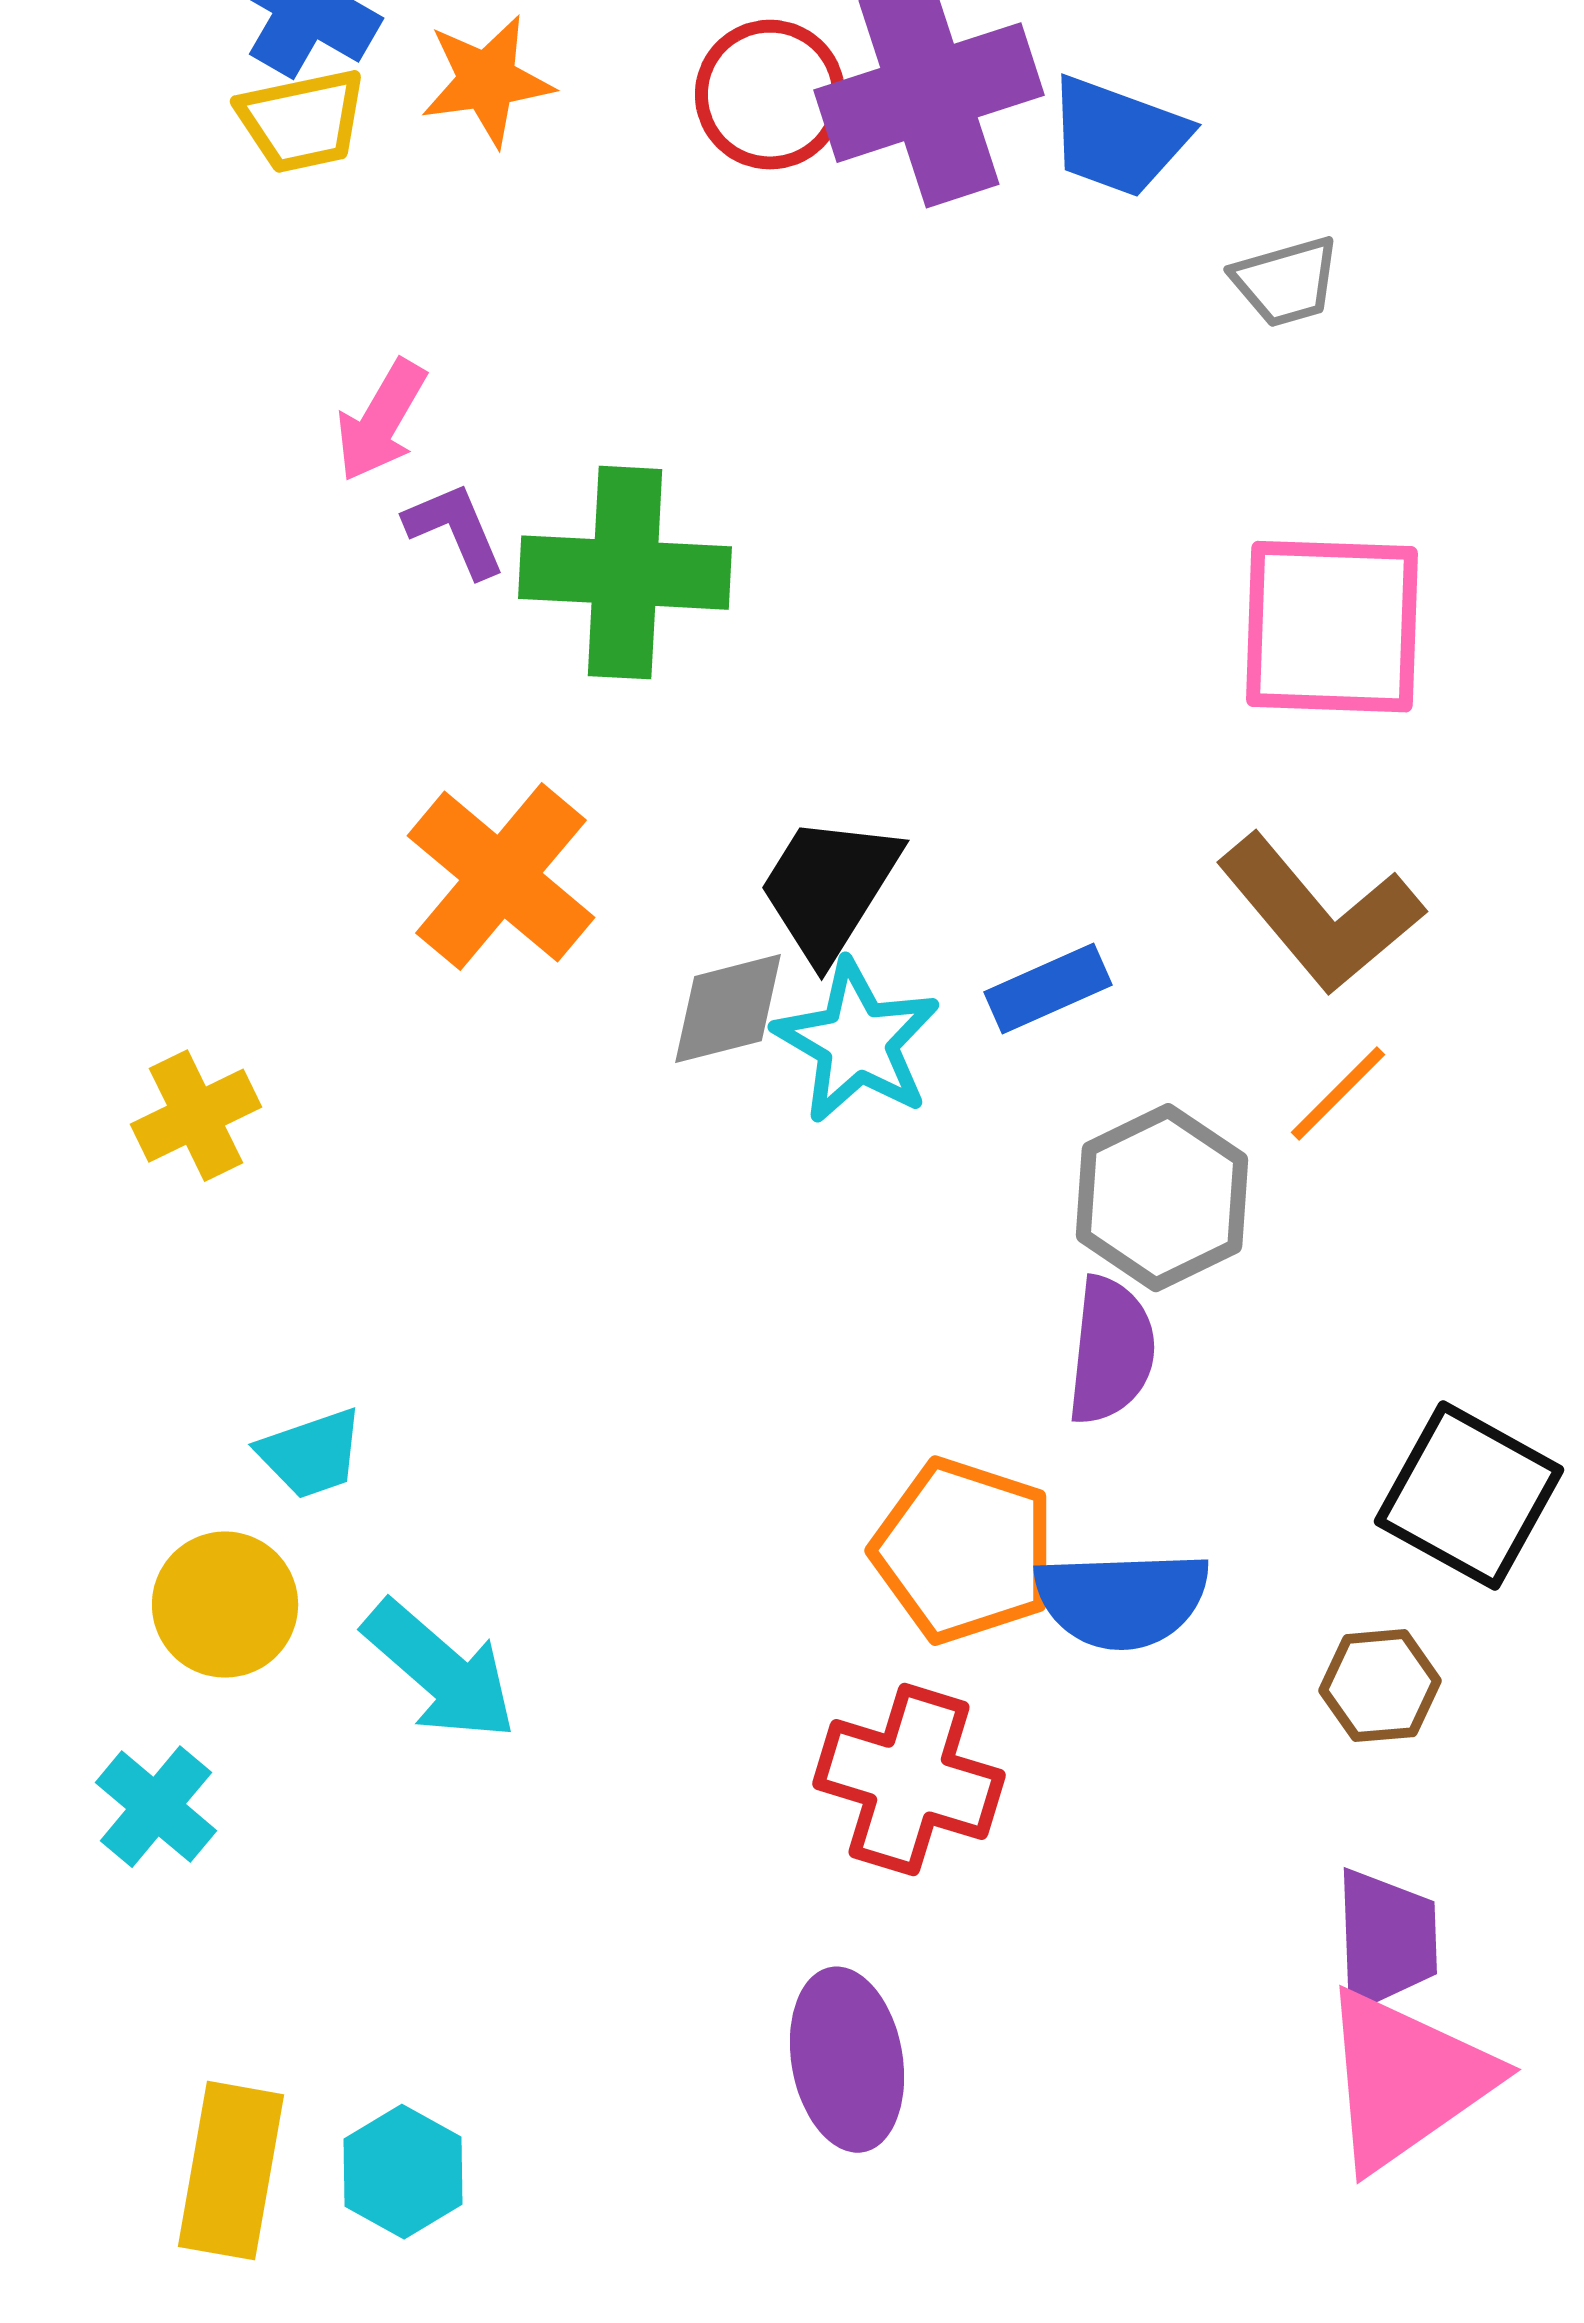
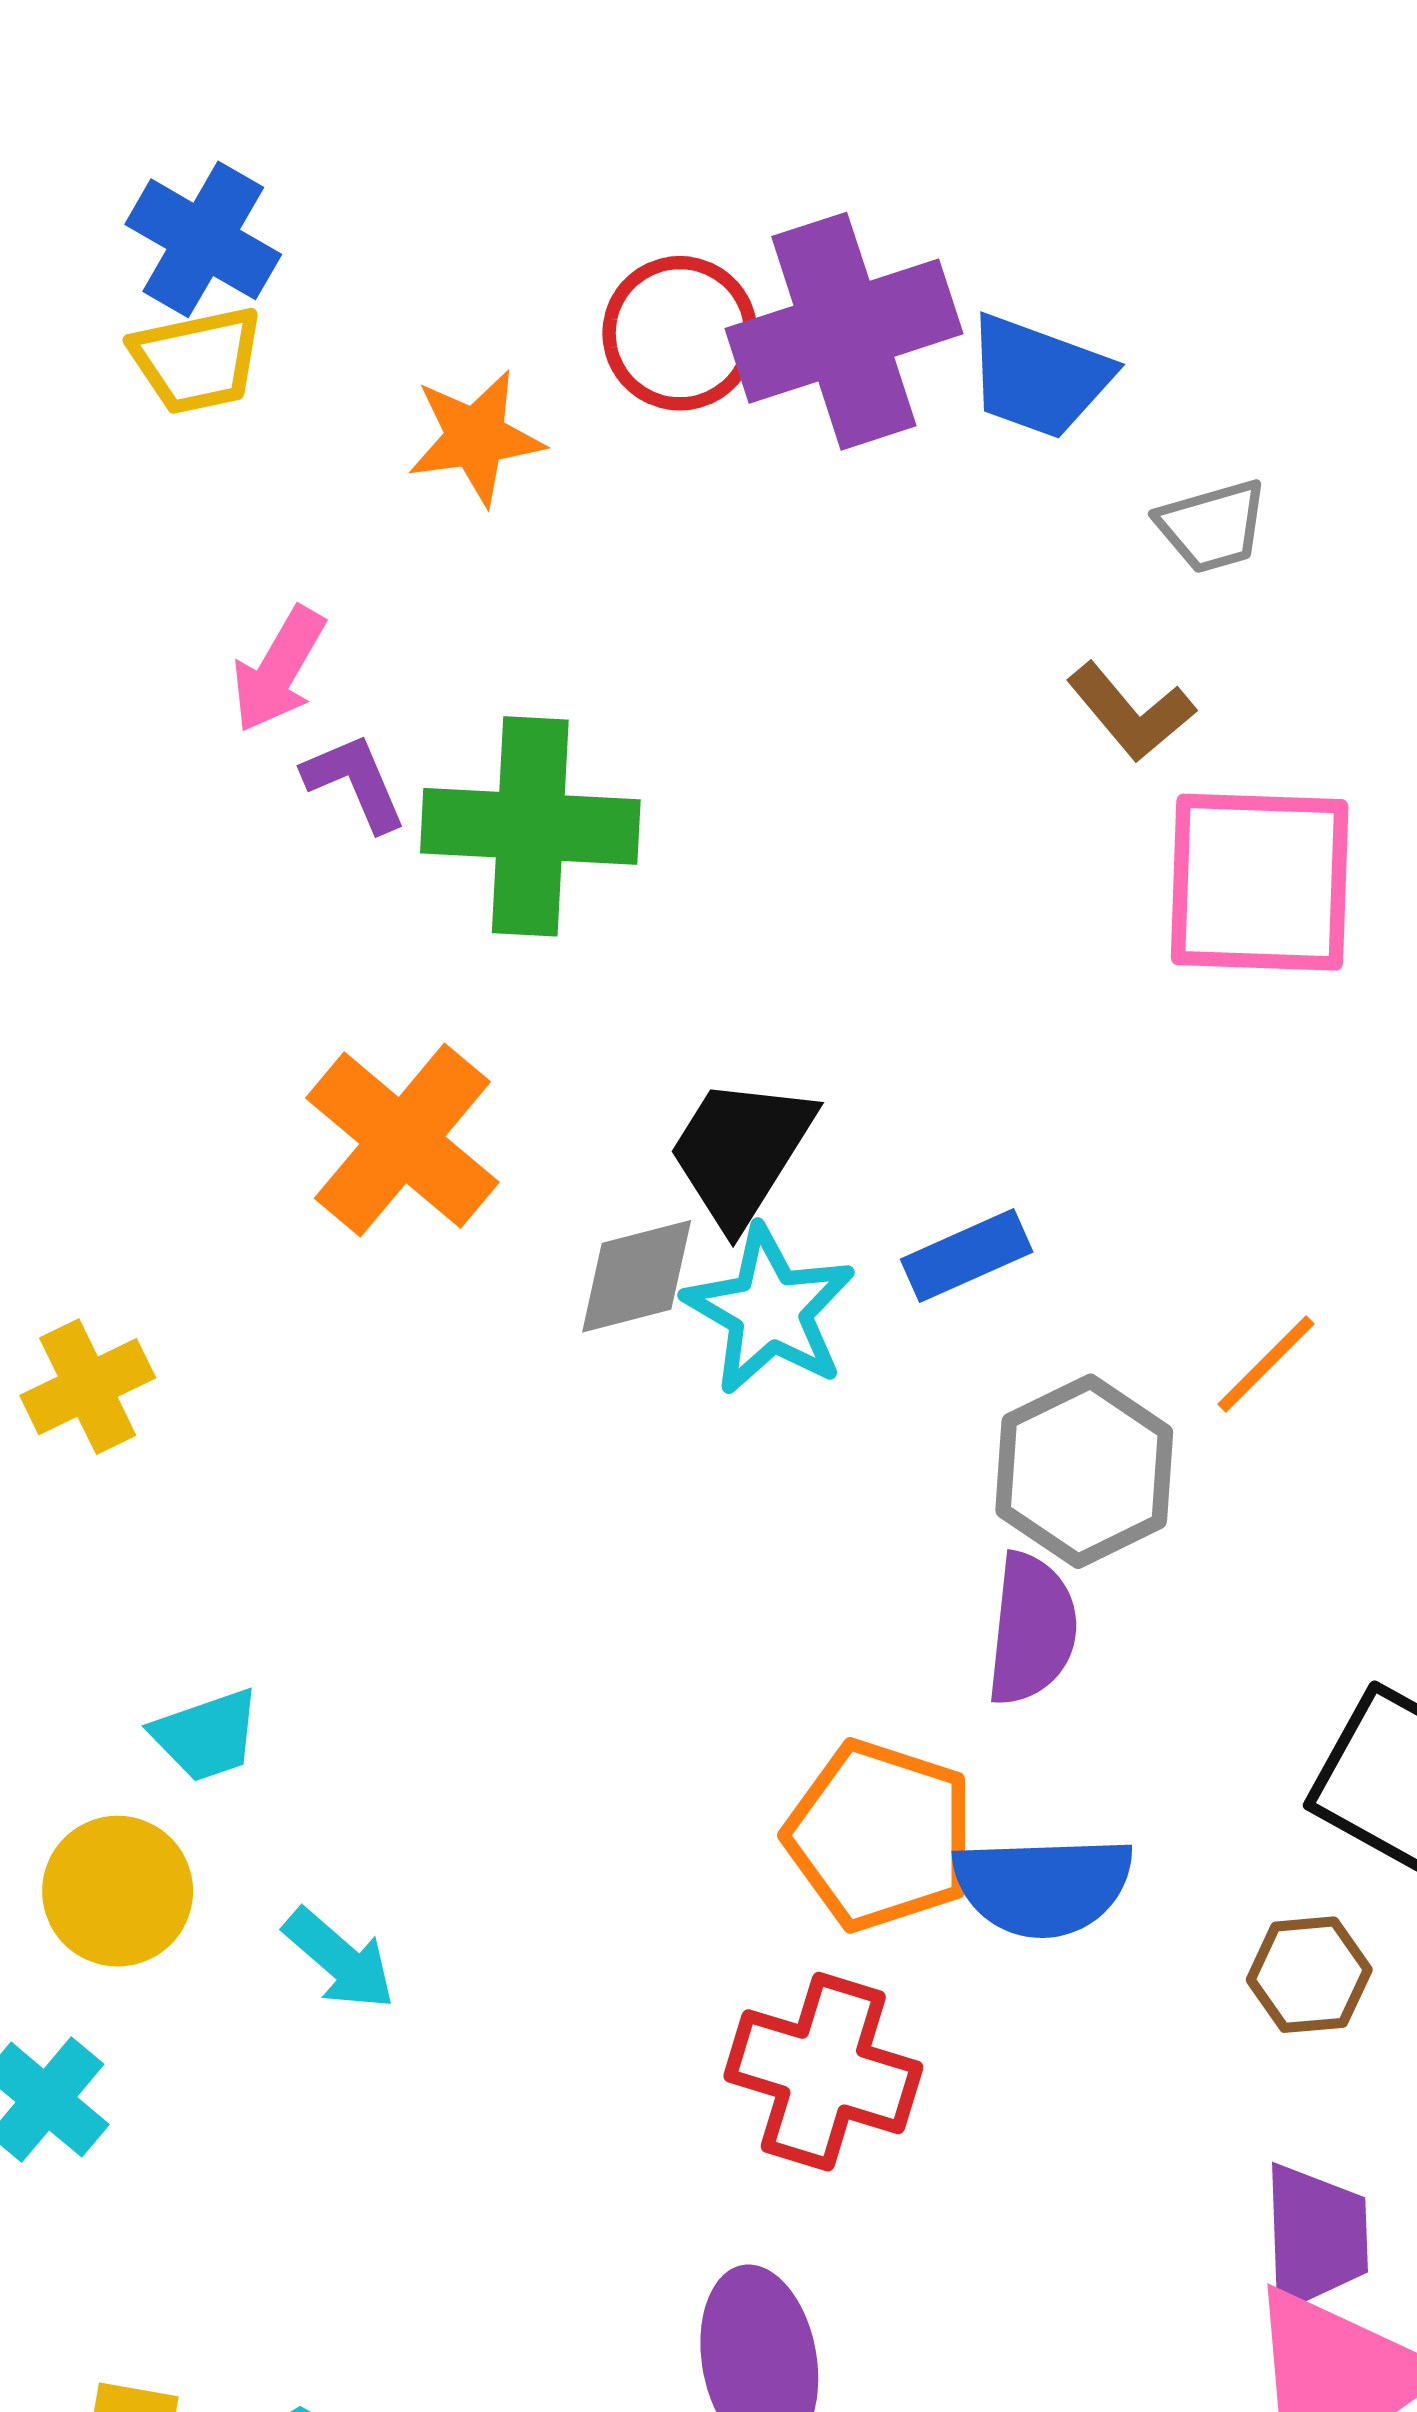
orange star: (487, 81) -> (476, 437), moved
brown L-shape: (1320, 914) -> (1131, 712), moved, size x0.6
cyan arrow: (440, 1671) -> (339, 1959), size x0.7

